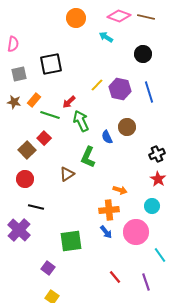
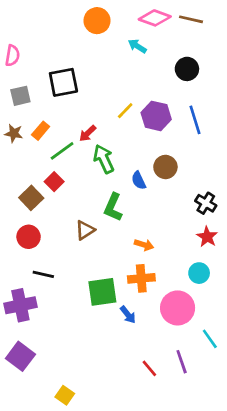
green line: (50, 115) -> (62, 151), turned -54
black cross: (157, 154) -> (206, 203), turned -35
orange arrow: (120, 190) -> (144, 245), moved
purple cross: (19, 230) -> (20, 305), turned 35
blue arrow: (106, 232) -> (128, 315), moved
green square: (71, 241) -> (102, 292), moved
purple square: (48, 268) -> (20, 356), moved, size x1.5
purple line: (146, 282) -> (182, 362), moved

